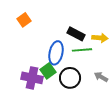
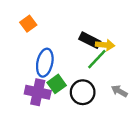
yellow arrow: (100, 38) -> (105, 45), moved
green line: (82, 50) -> (97, 59), turned -42
blue ellipse: (56, 53) -> (45, 63), moved

